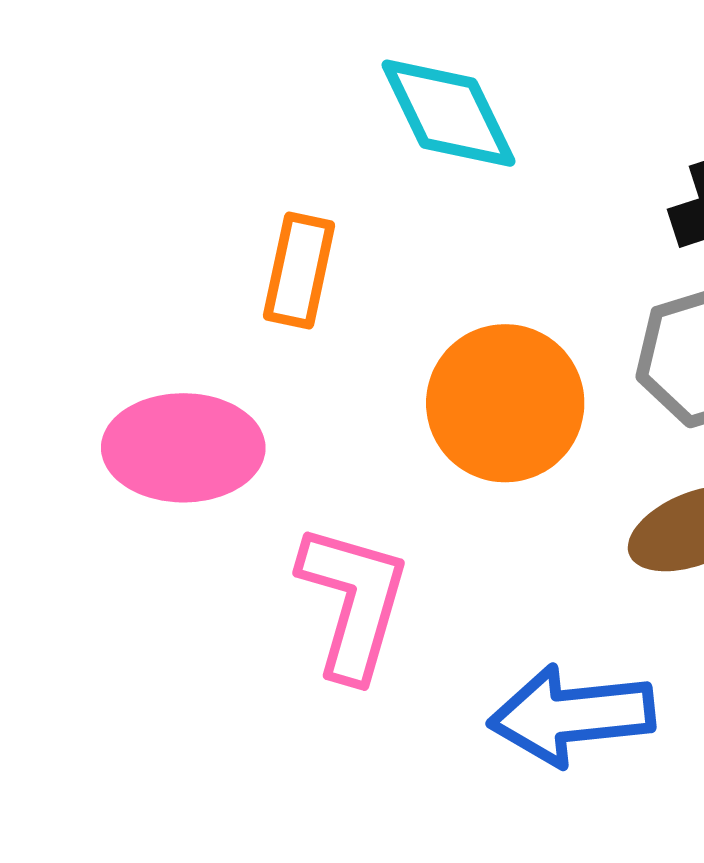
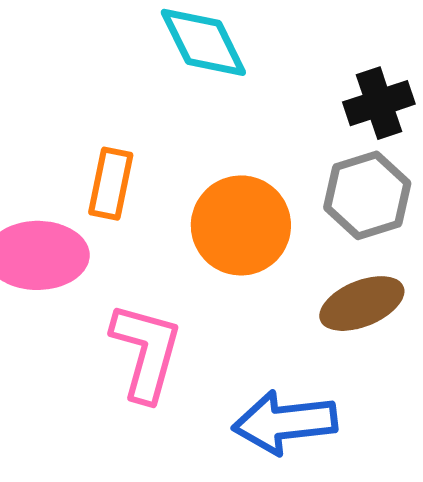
orange rectangle: (299, 270) -> (111, 184), moved

